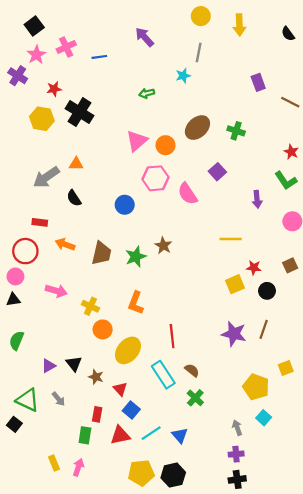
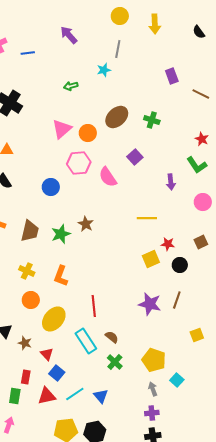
yellow cross: (90, 306) -> (27, 271), moved
yellow pentagon: (256, 387) -> (154, 360), moved

